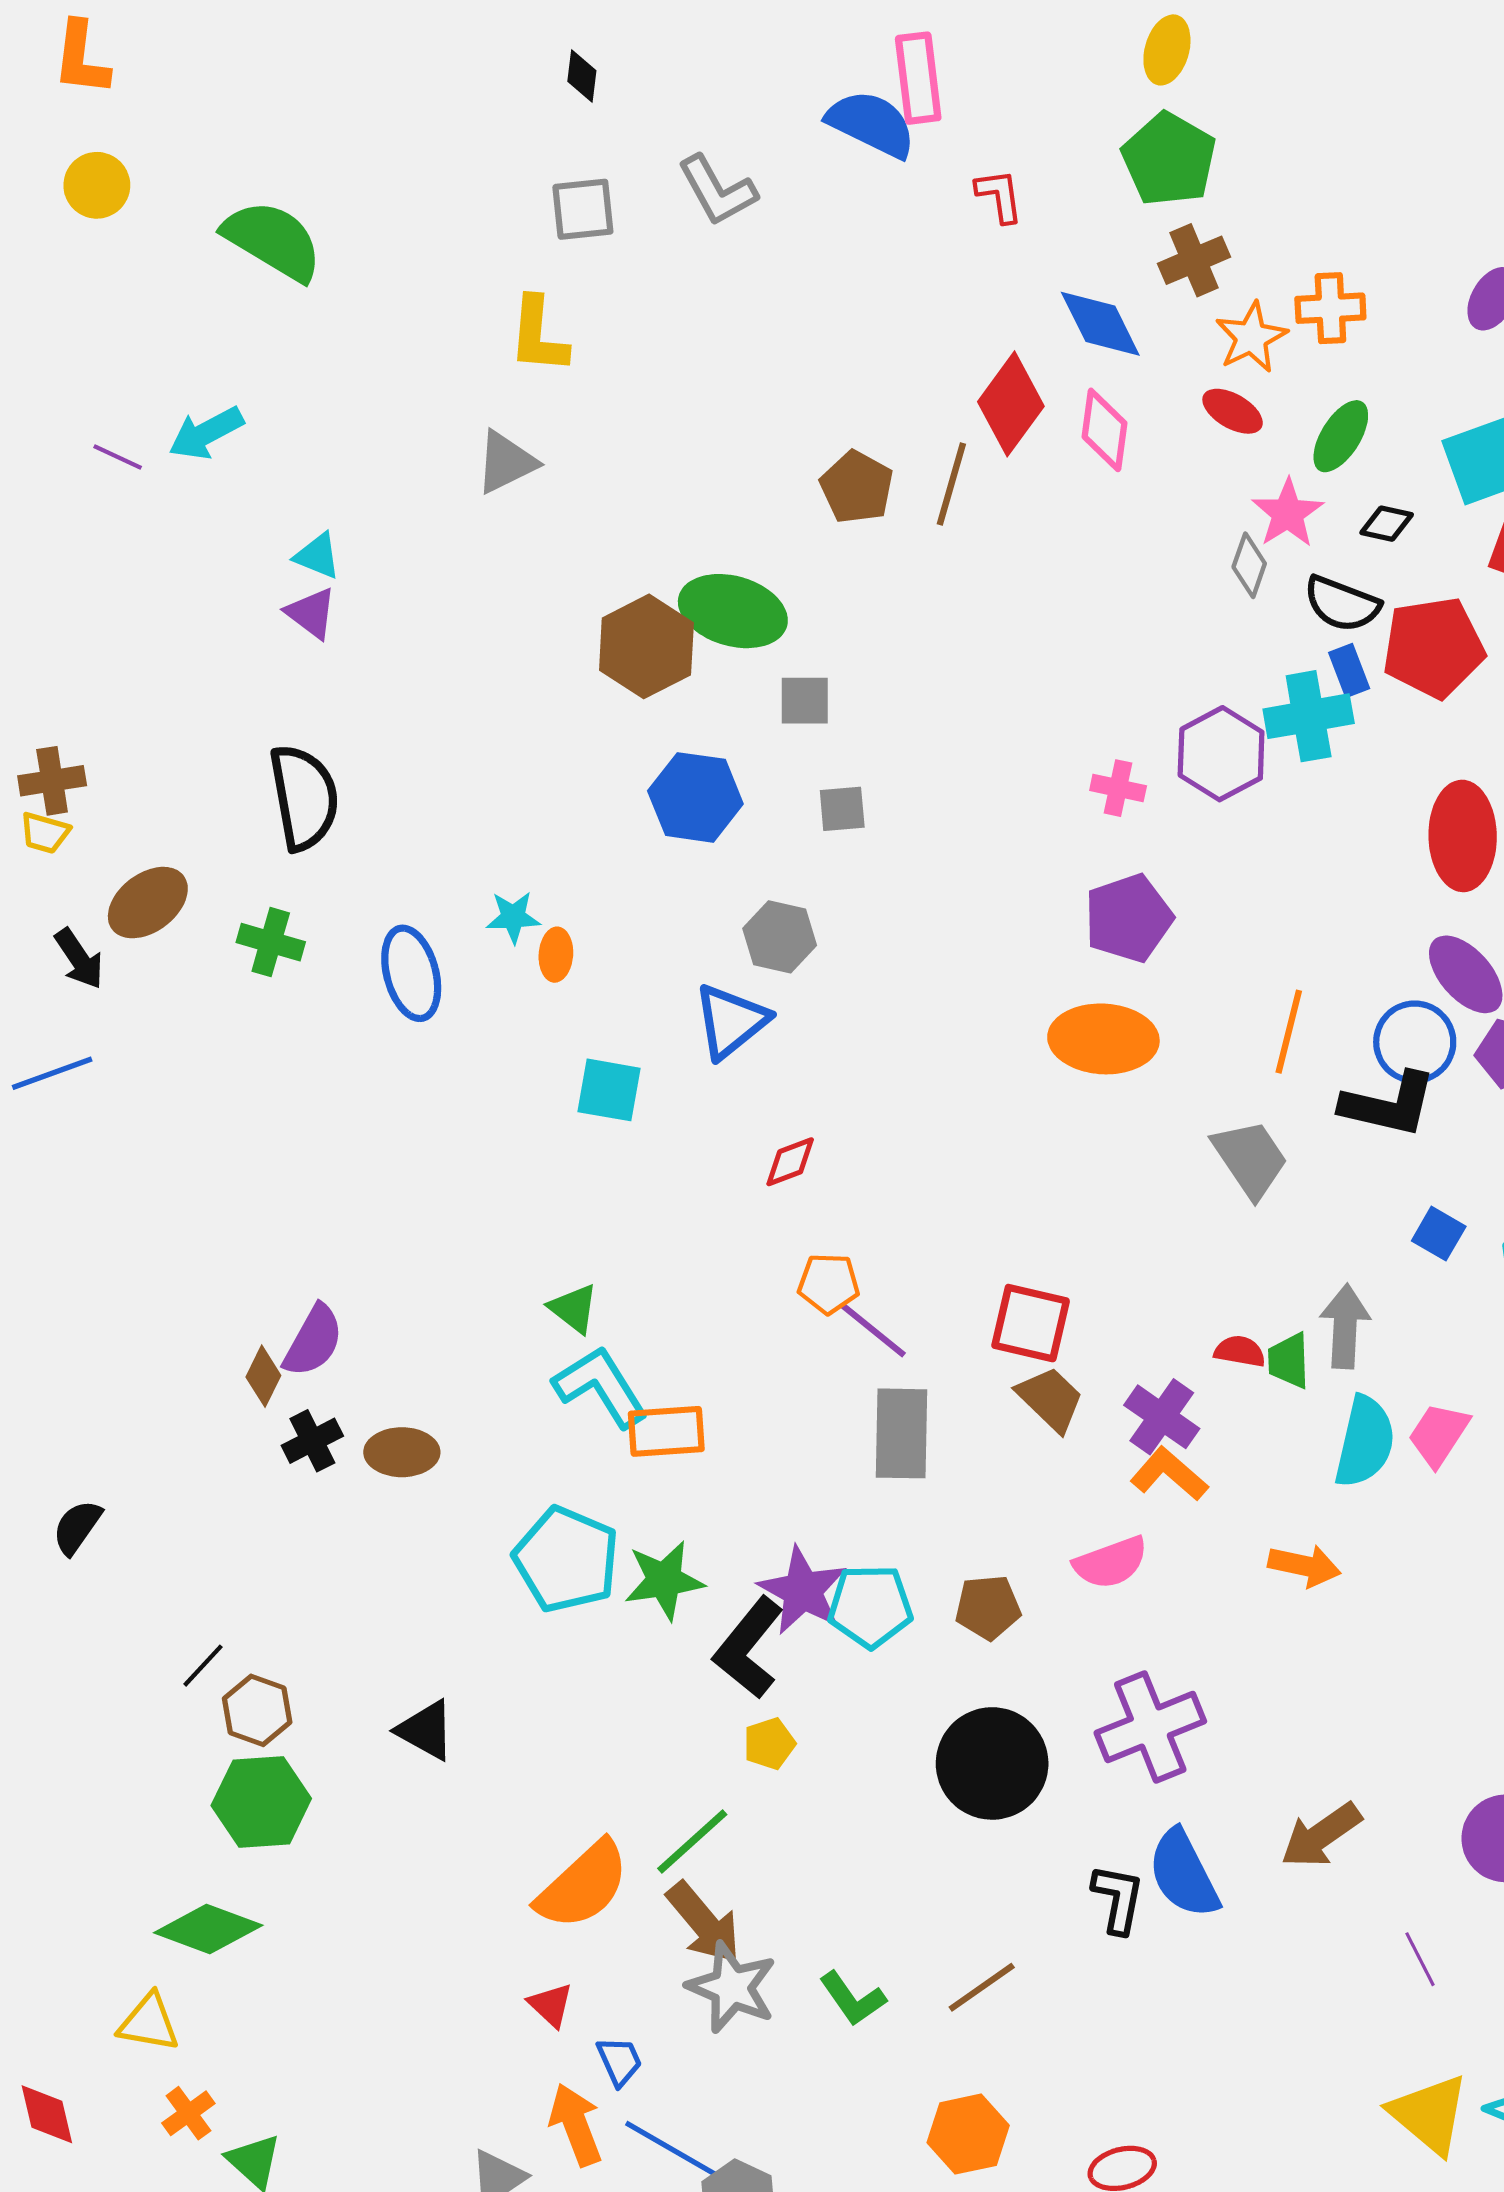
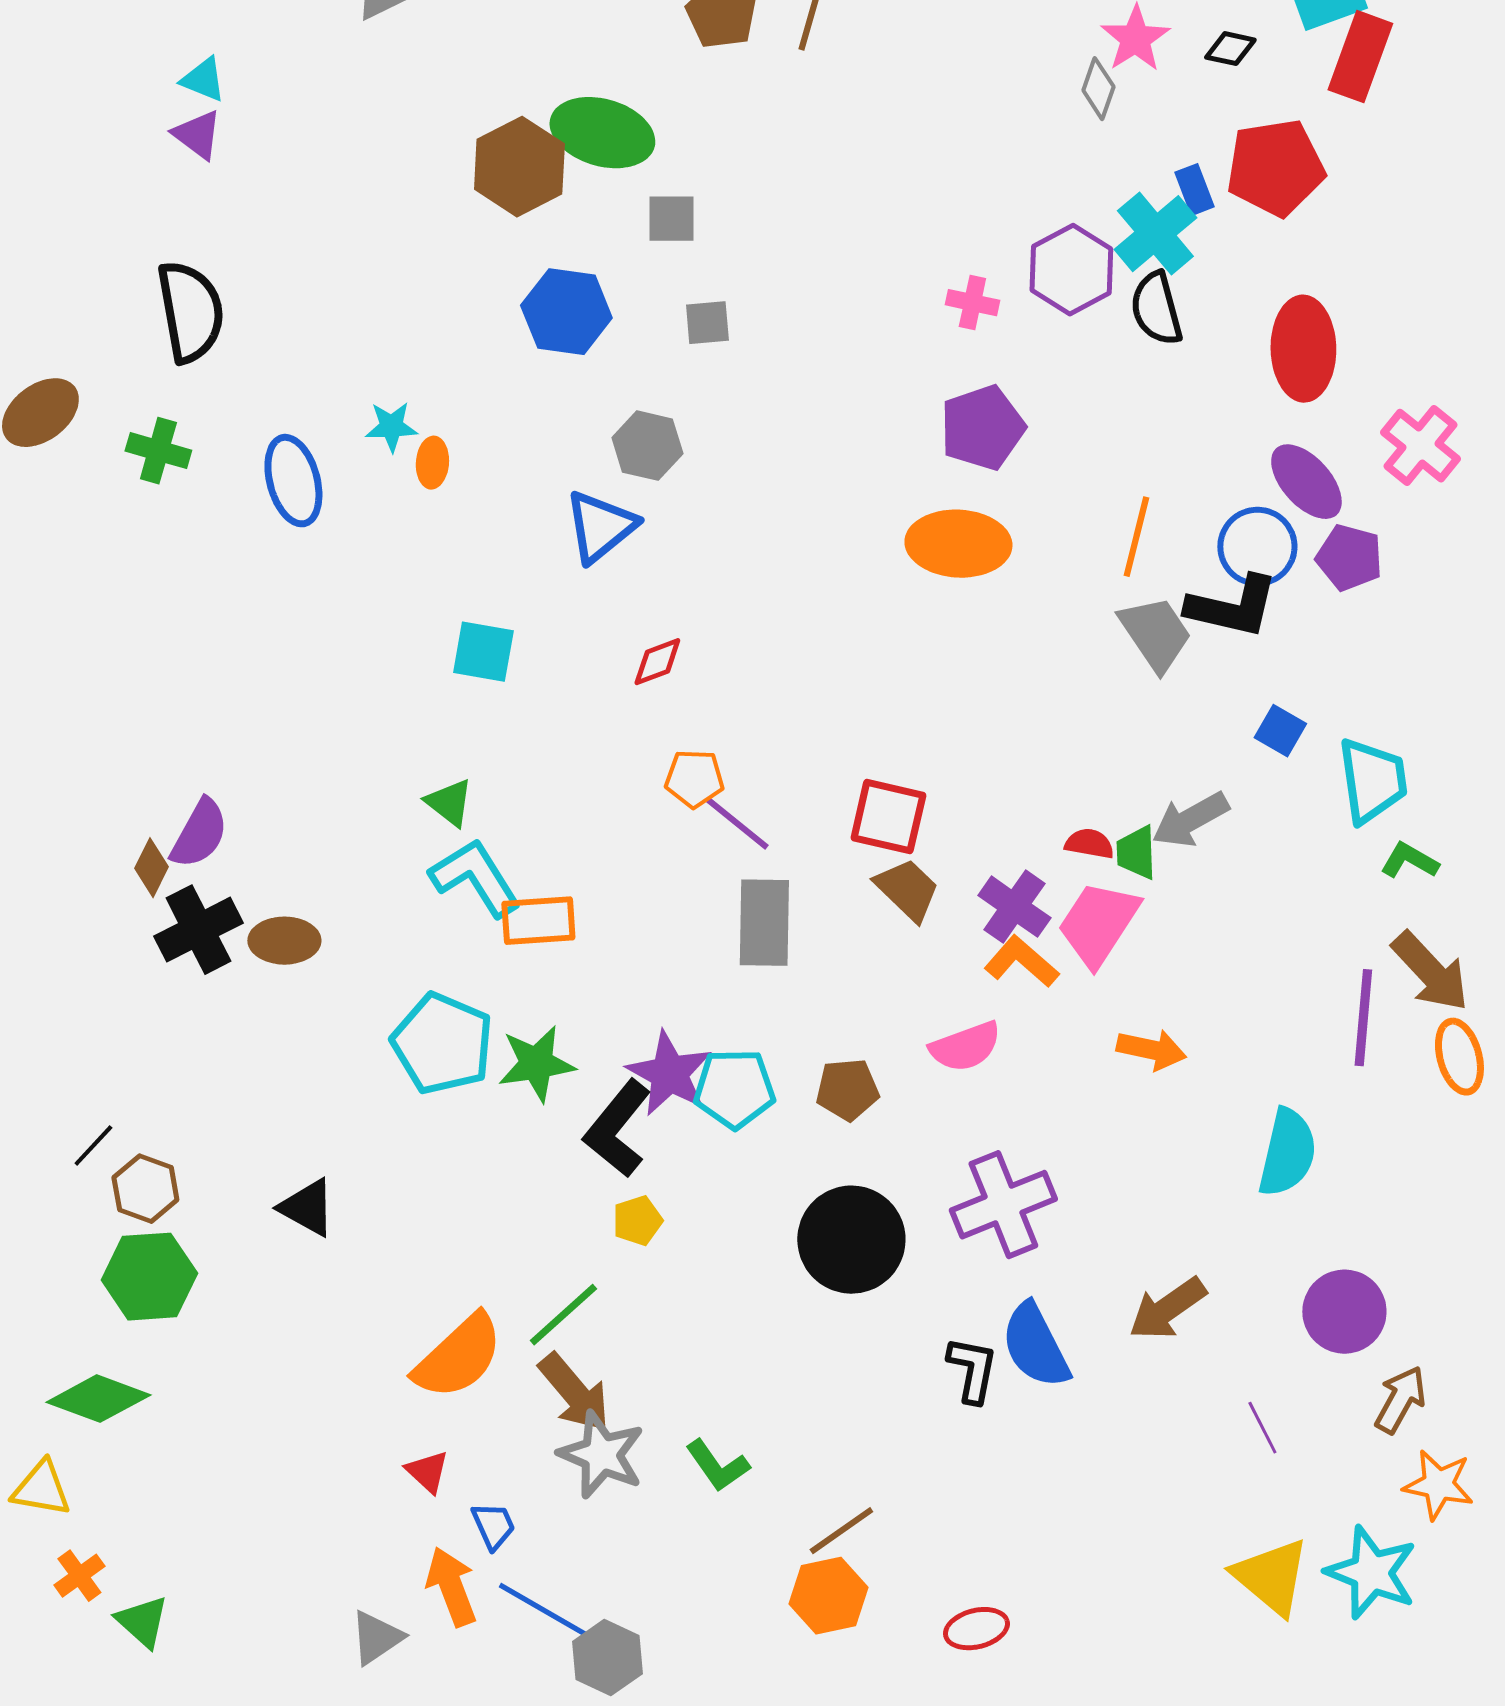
black semicircle: (1342, 604) -> (1156, 309), moved, turned 54
cyan cross: (1309, 716) -> (1155, 234), turned -30
cyan square: (609, 1090) -> (483, 652), moved
gray trapezoid: (1250, 1159) -> (1155, 634), moved
gray arrow: (1345, 1326) -> (1190, 820), turned -122
pink trapezoid: (1439, 1435) -> (1098, 924), moved, size x1.4
black cross: (312, 1441) -> (198, 930), size x1.5
cyan semicircle: (1365, 1442) -> (1287, 1153), moved
brown line: (982, 1987) -> (841, 1531), moved

